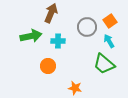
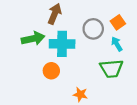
cyan cross: (58, 41) -> (62, 44), size x1.6
green trapezoid: (104, 64) -> (111, 69), turned -45

